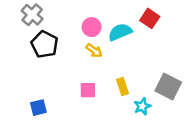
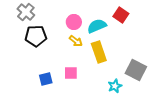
black pentagon: (45, 44) -> (36, 36), turned -30
yellow rectangle: (123, 86) -> (99, 52), moved, size x1.5
blue square: (38, 108) -> (46, 79), moved

